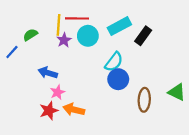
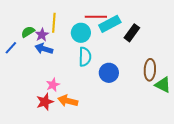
red line: (77, 18) -> (96, 17), moved
purple star: (64, 40) -> (42, 35), moved
cyan semicircle: (114, 62) -> (85, 57), moved, turned -36
blue arrow: (48, 73) -> (44, 49), moved
brown ellipse: (144, 100) -> (150, 70), moved

